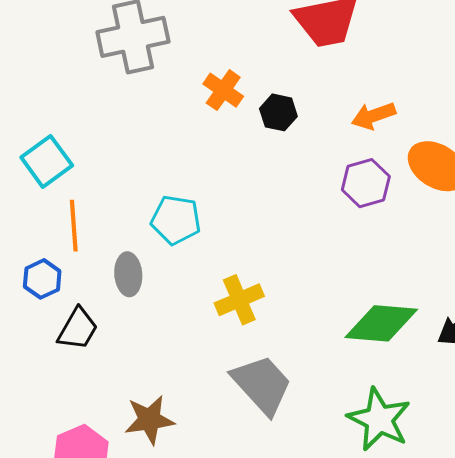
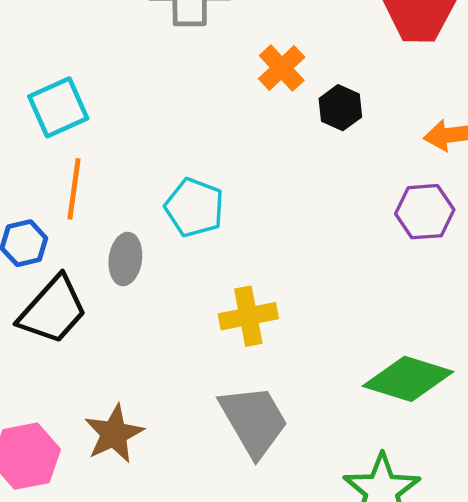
black trapezoid: (78, 329) -> (53, 310), size x1.4
brown star: (149, 420) -> (114, 434), turned -30

